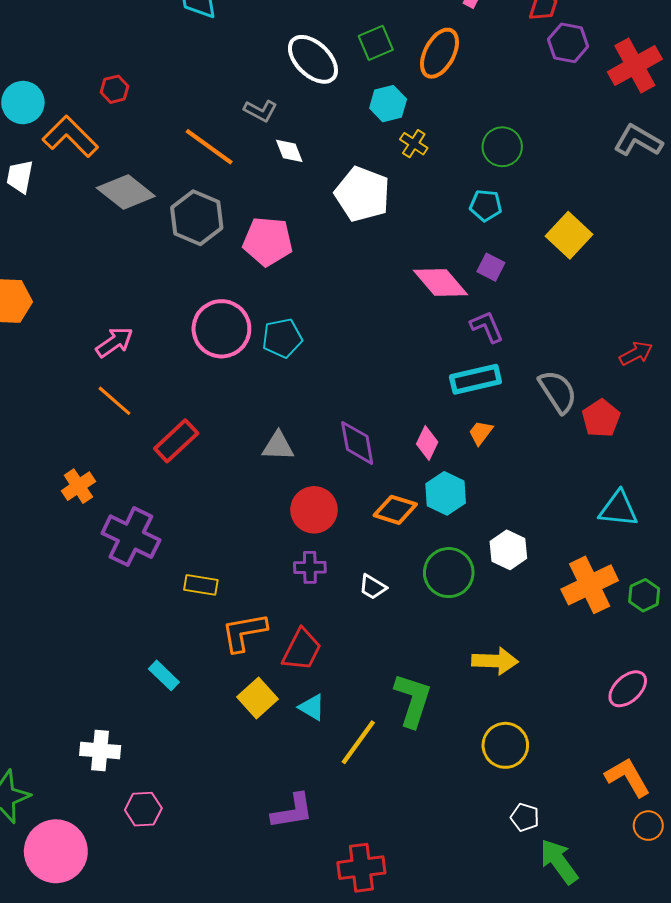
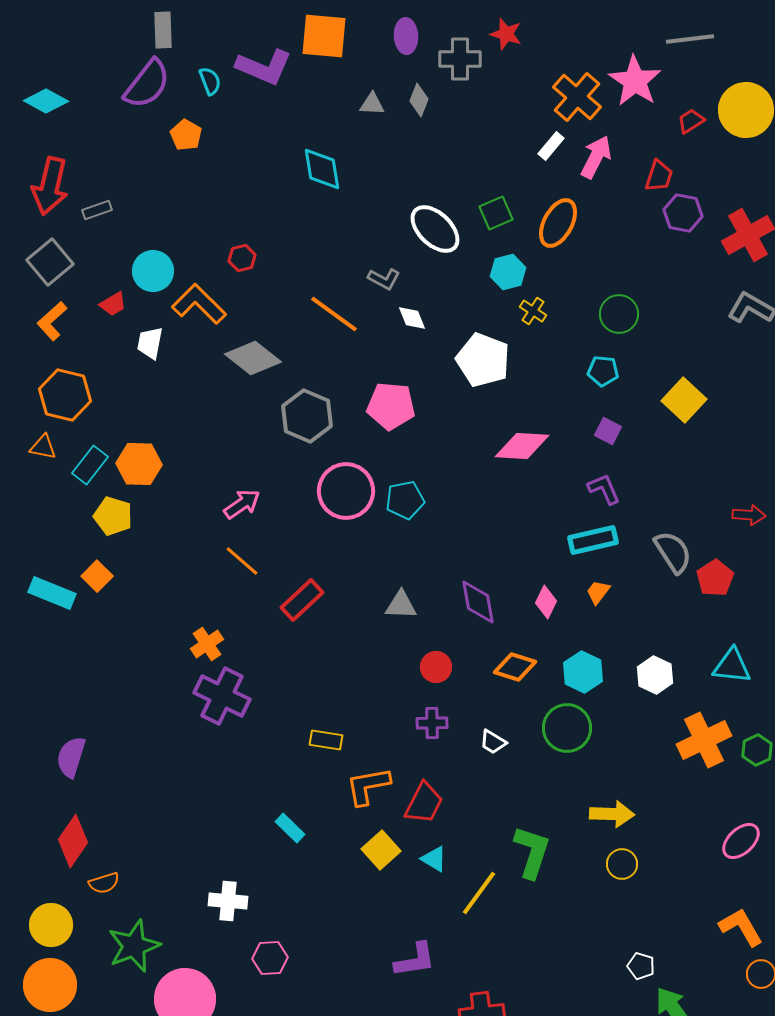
gray hexagon: (197, 218) -> (307, 416), moved
pink diamond: (441, 283) -> (522, 446), moved, turned -46
red arrow: (636, 353) -> (749, 515), turned 32
cyan hexagon: (446, 493) -> (583, 672), moved
red circle: (314, 510) -> (436, 667), size x0.7
purple cross: (131, 537) -> (222, 696), moved
white hexagon: (508, 550) -> (655, 675), moved
yellow circle: (505, 745) -> (622, 864), moved, size x0.7

